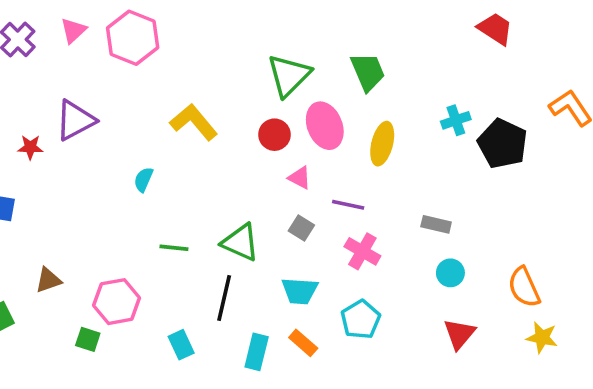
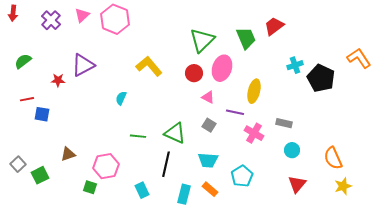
red trapezoid: (495, 29) -> (274, 26), moved, turned -70
pink ellipse: (325, 126) -> (222, 68), turned 40
yellow ellipse: (382, 144) -> (254, 91), moved
pink cross: (362, 251) -> (254, 133), moved
yellow star: (542, 338) -> (343, 186), turned -30

